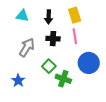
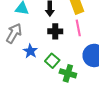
gray arrow: (27, 47) -> (14, 33), moved
blue star: (18, 81) -> (30, 51), moved

